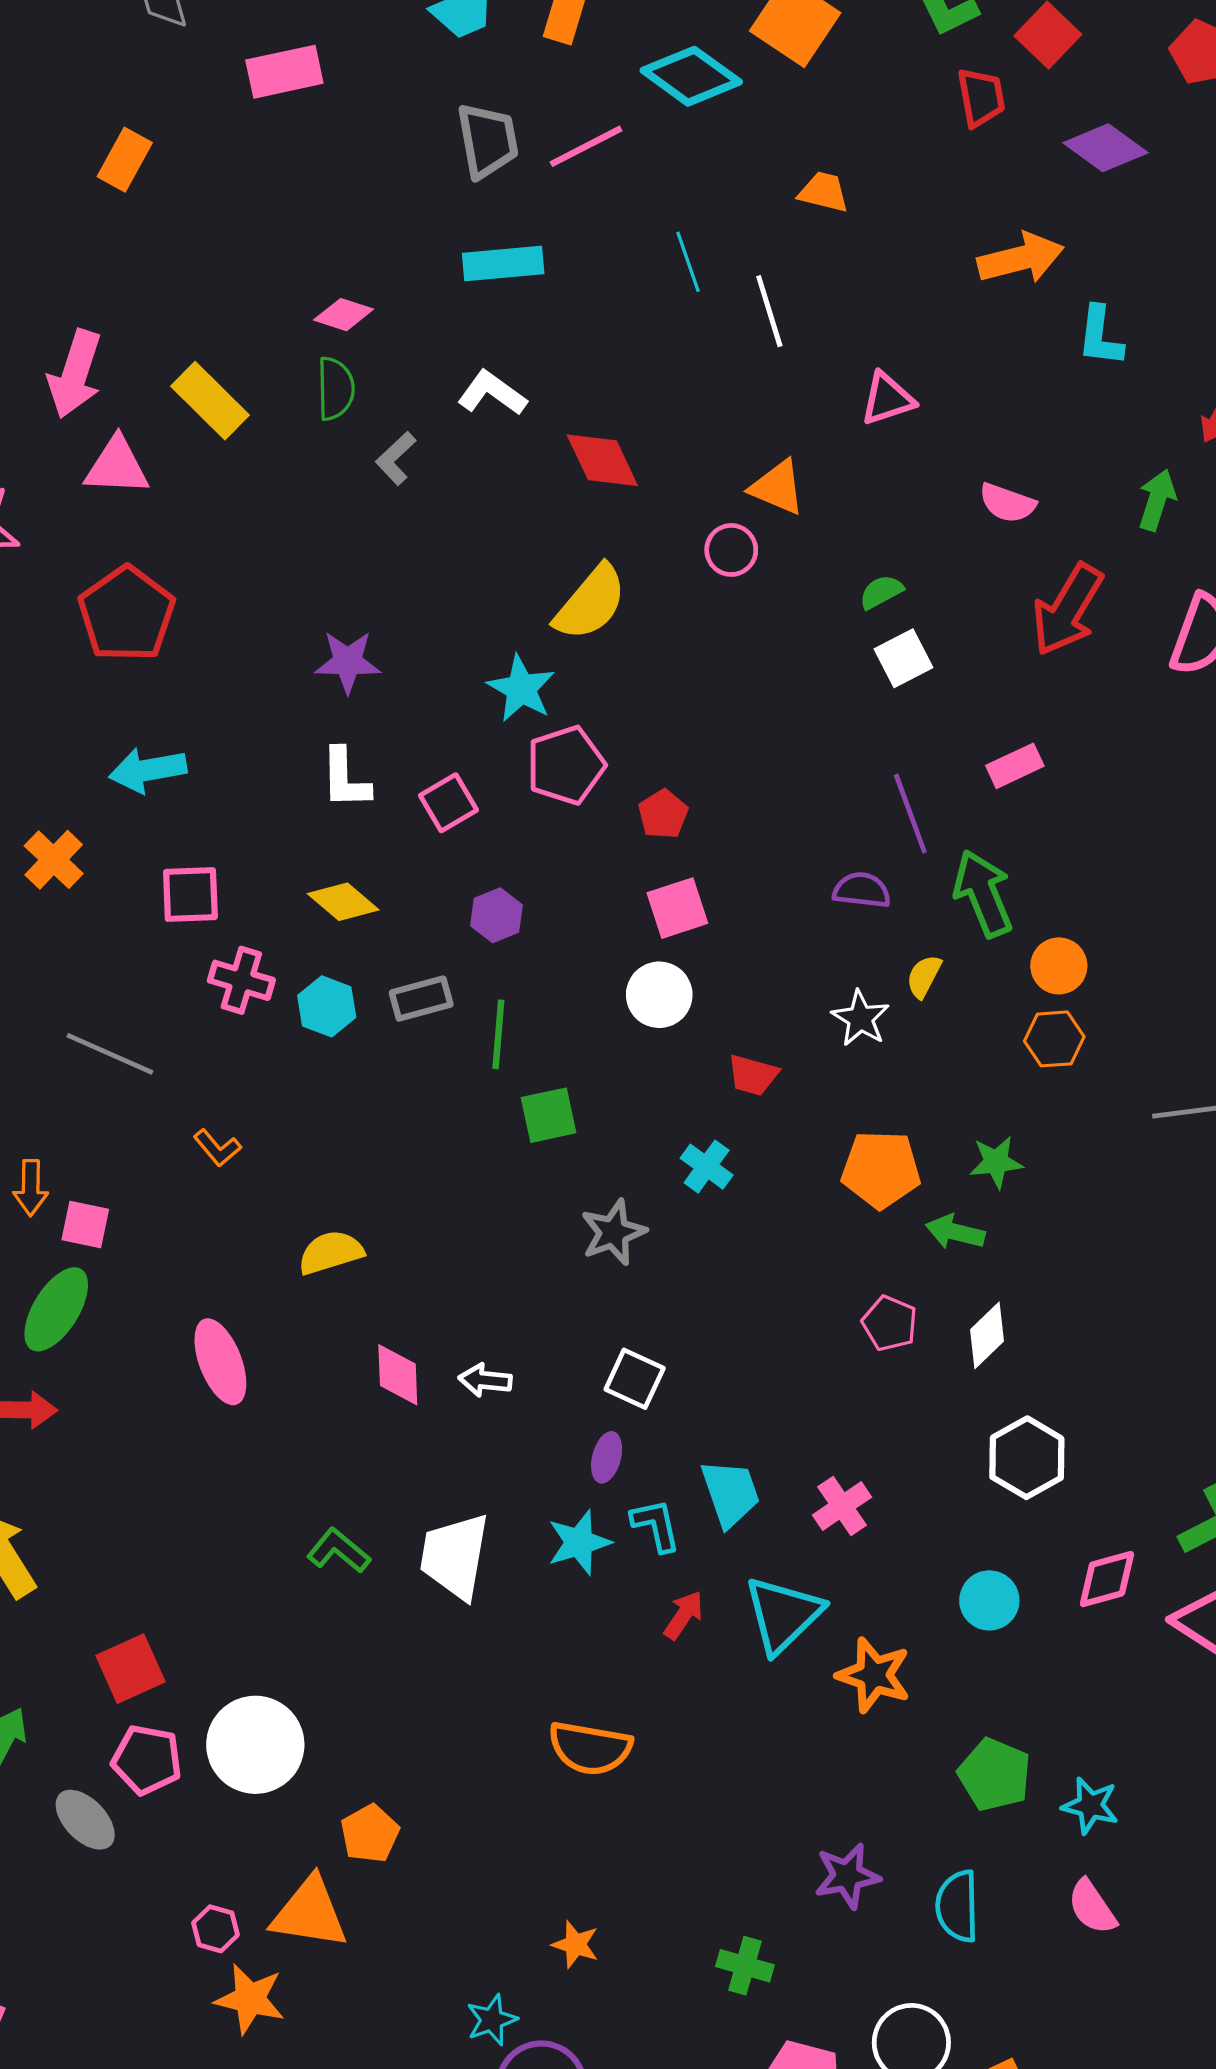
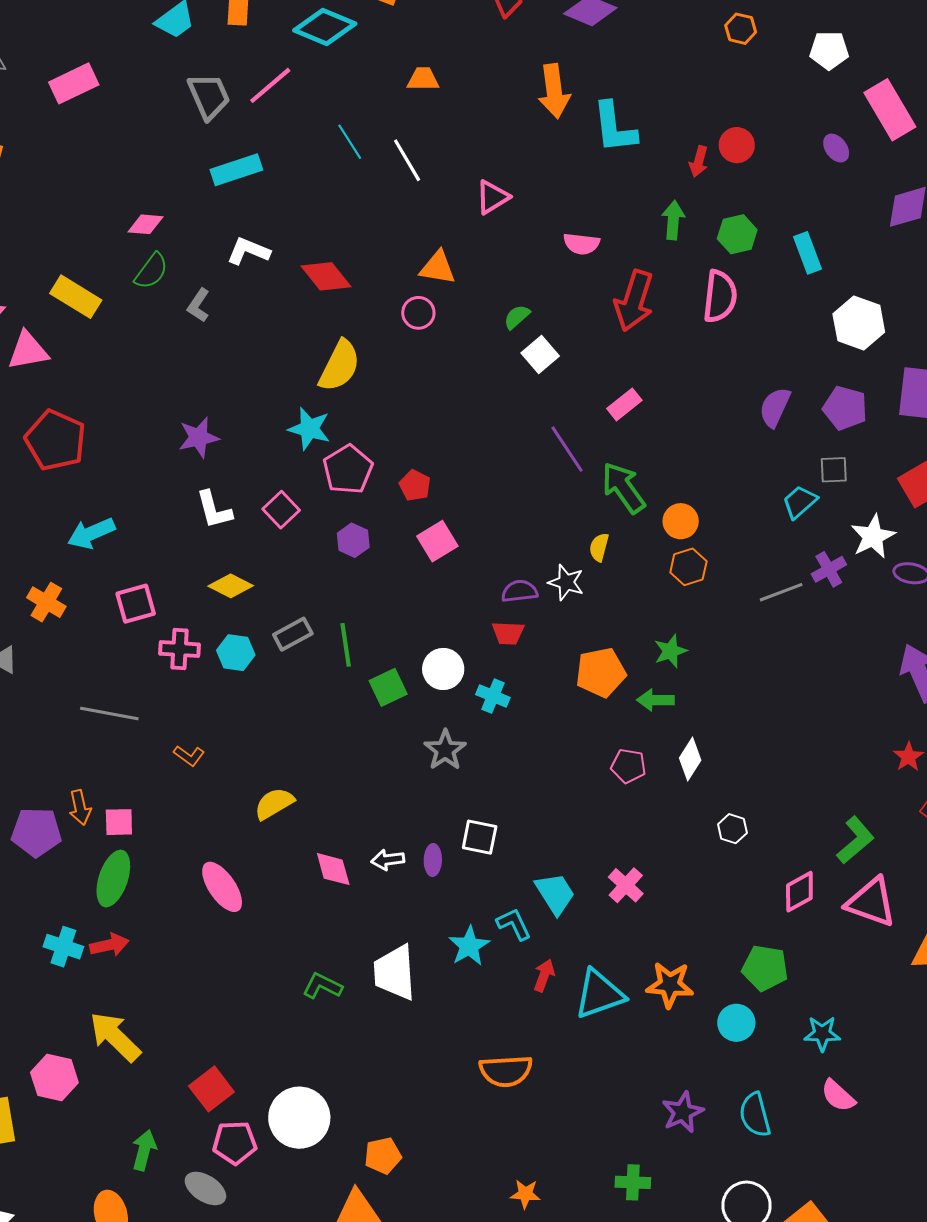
orange arrow: (1021, 258) -> (554, 91), turned 110
cyan L-shape: (1100, 336) -> (614, 128), size x1.4
green semicircle: (336, 389) -> (151, 271), turned 51
purple semicircle: (862, 890) -> (520, 591), moved
purple hexagon: (496, 915) -> (353, 540), moved
white circle: (659, 995) -> (443, 669), moved
purple ellipse: (607, 1457) -> (433, 860), moved
white hexagon: (1027, 1458) -> (732, 829), size x0.6
cyan circle: (989, 1600) -> (736, 1023), moved
cyan triangle: (783, 1615) -> (599, 994), moved, turned 38
green pentagon: (995, 1775) -> (765, 968), moved
orange pentagon: (370, 1834) -> (383, 1156), turned 30

